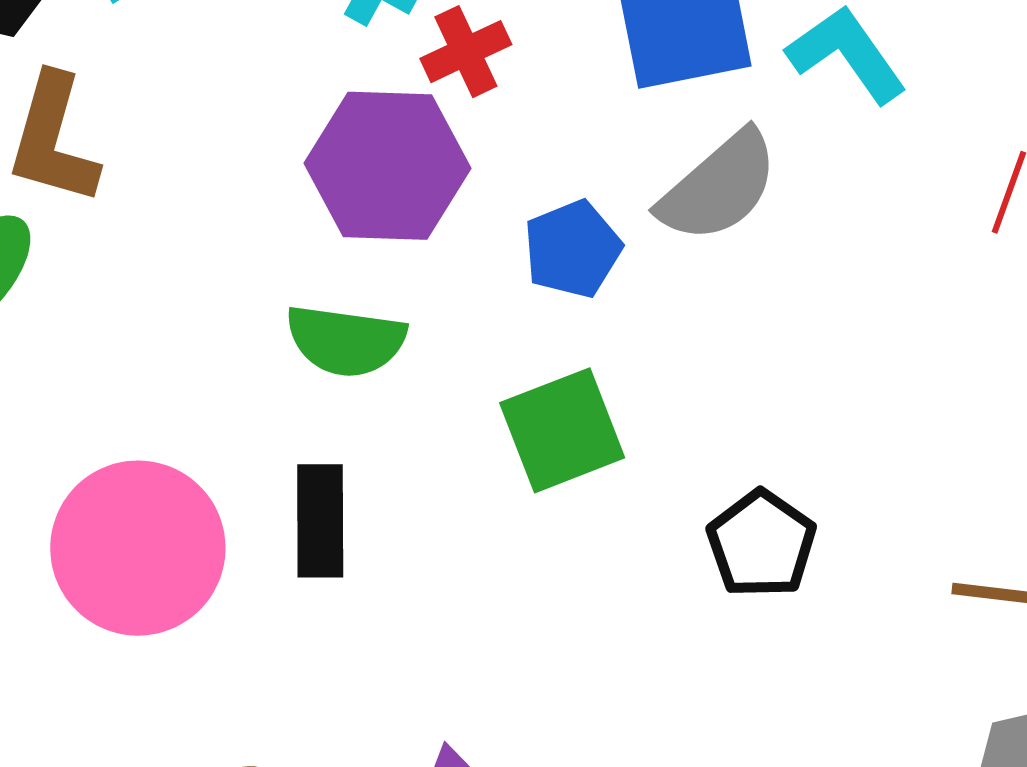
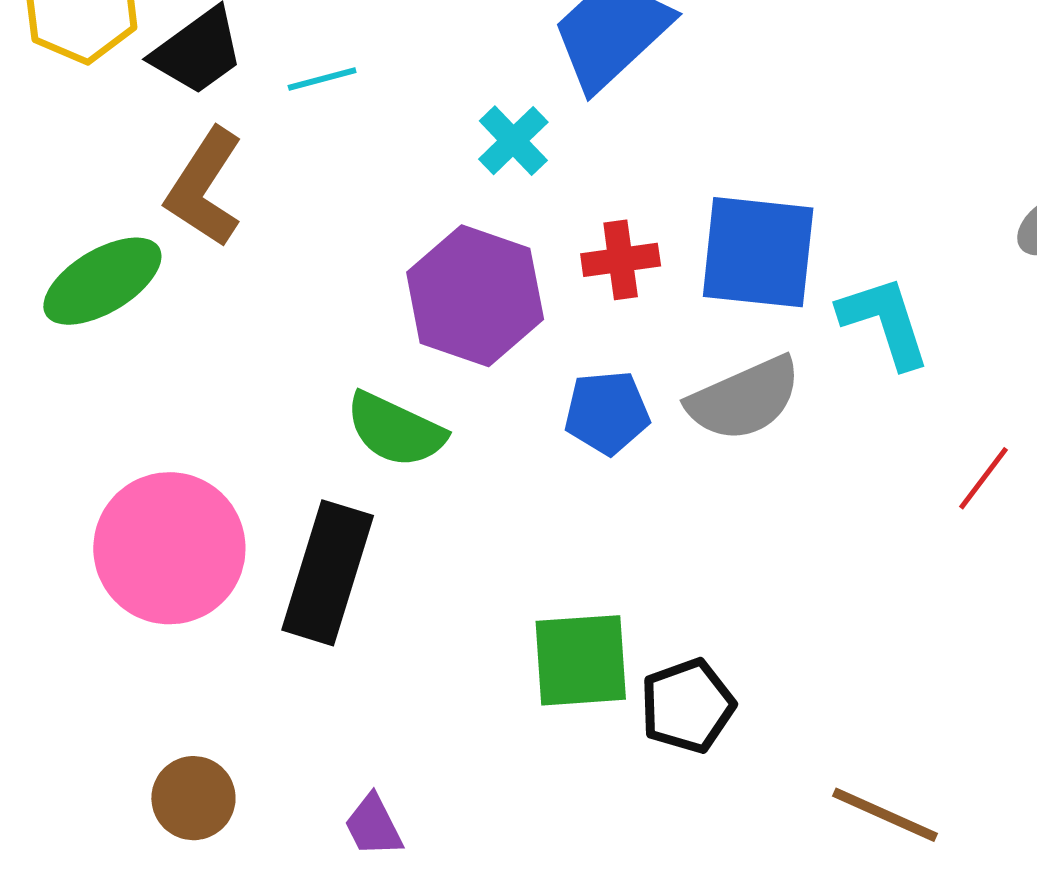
red cross: (466, 52) -> (621, 260), moved
green square: (562, 430) -> (581, 660), moved
black rectangle: (320, 521) -> (328, 573), size x1.4

